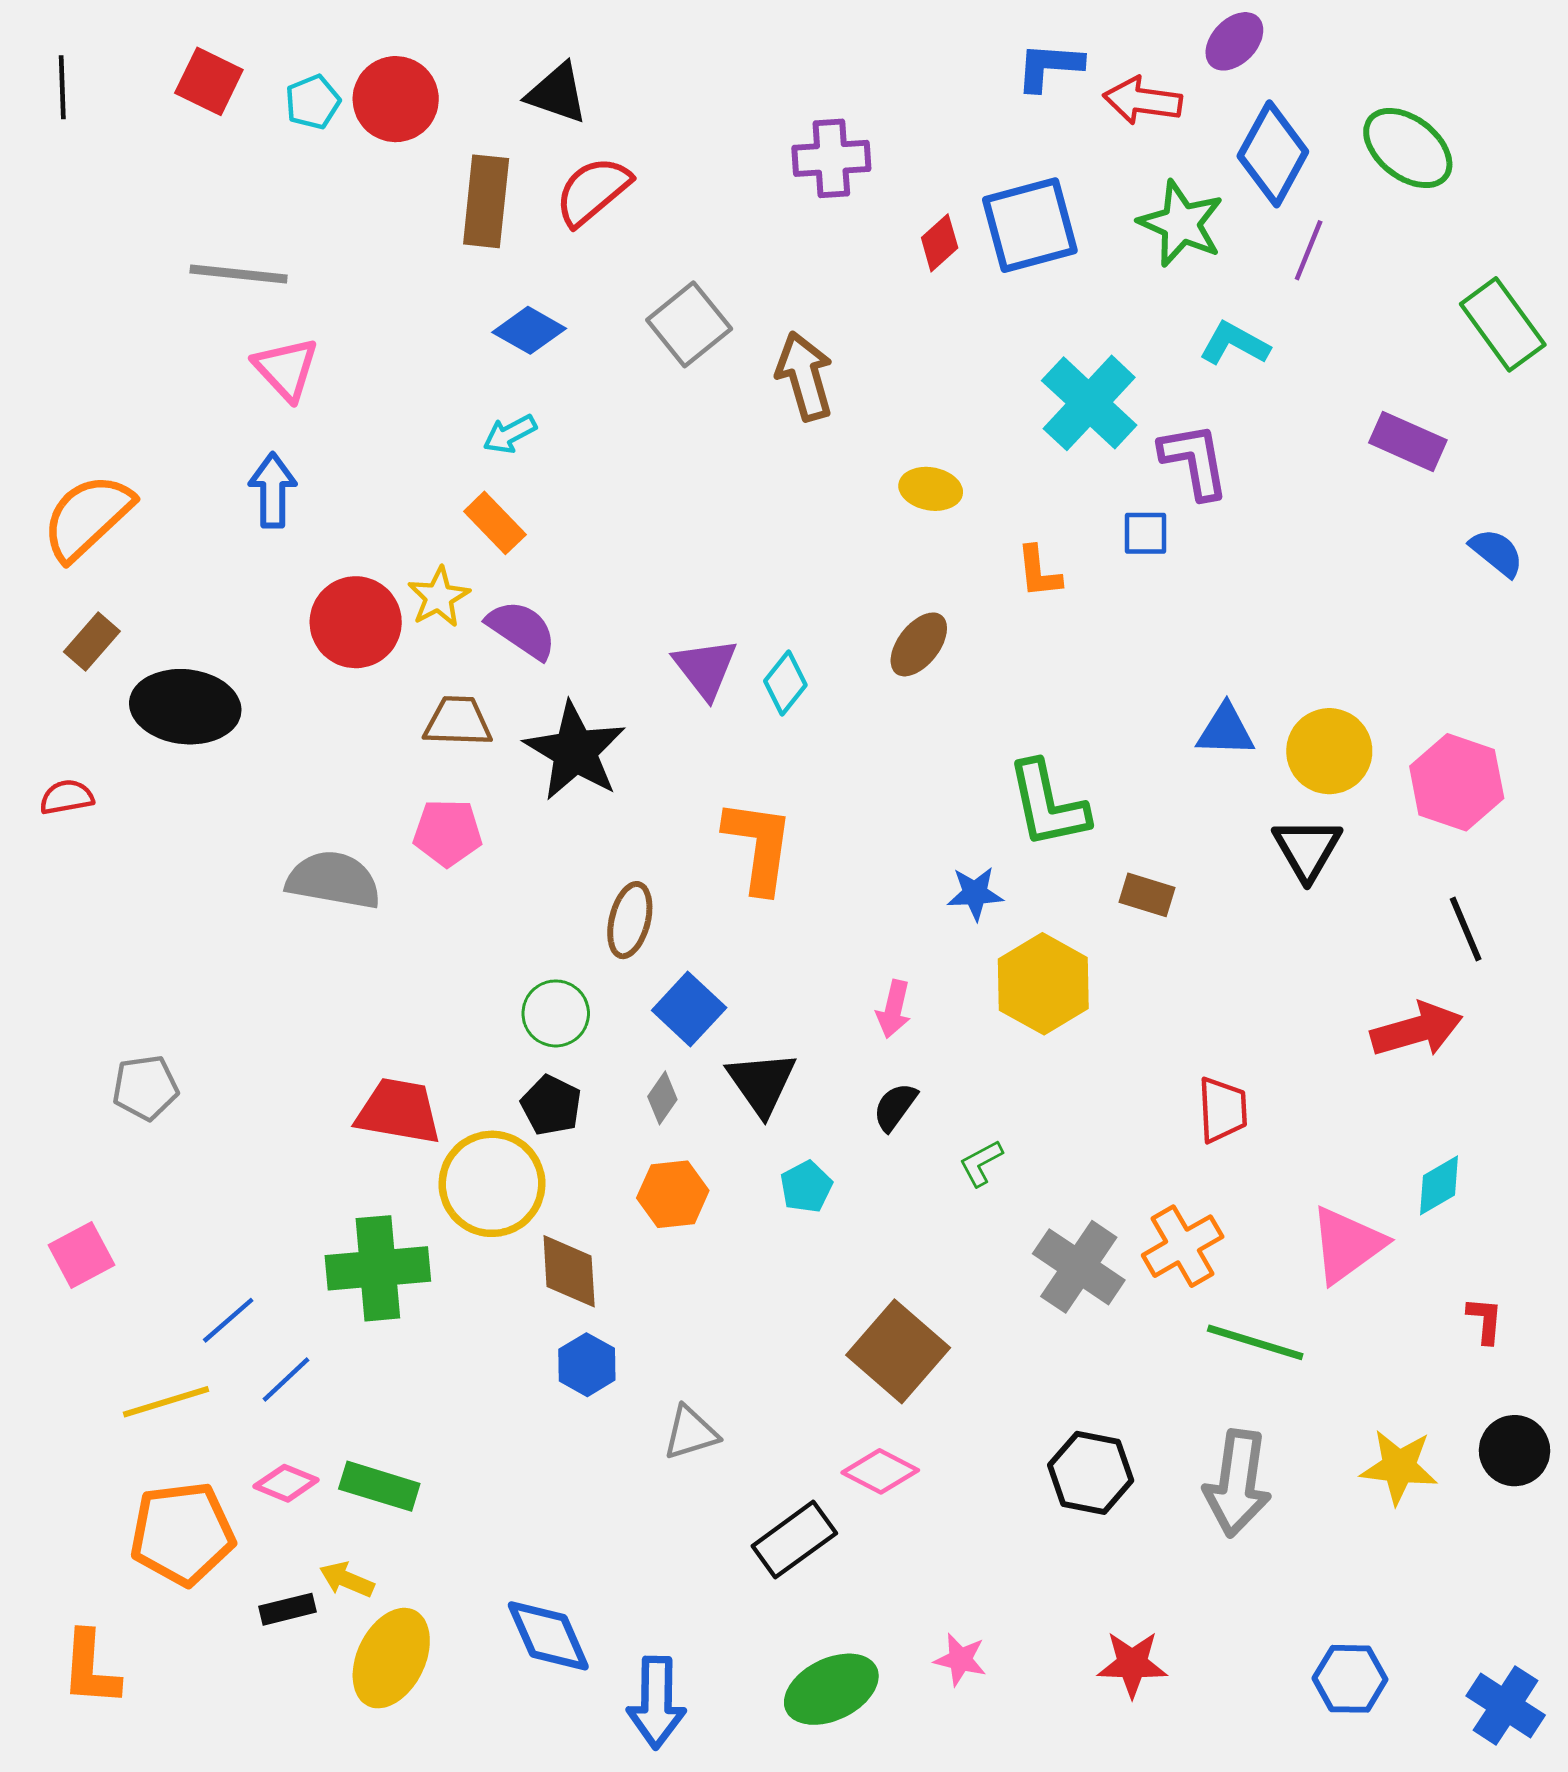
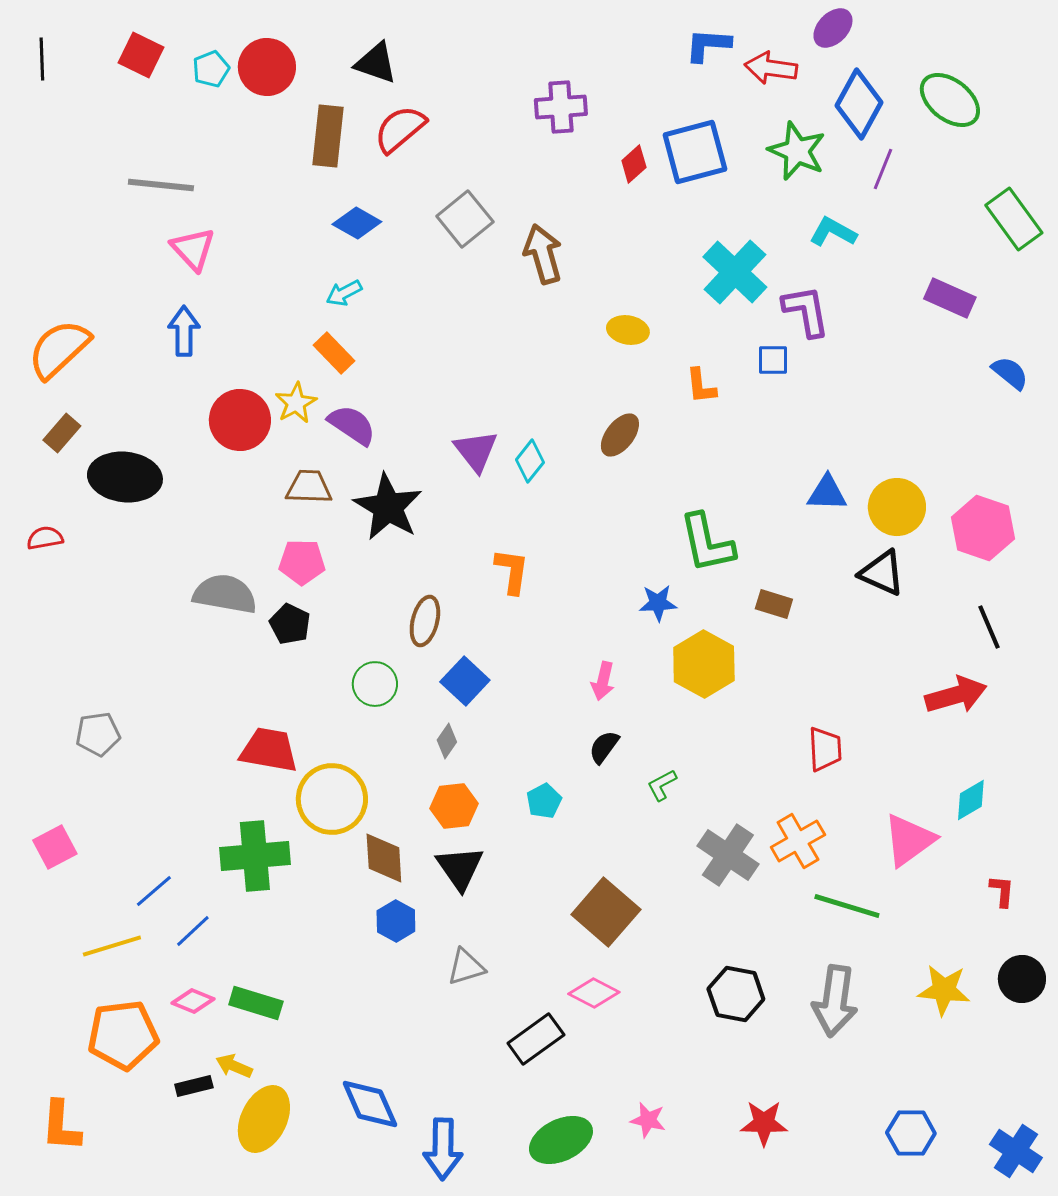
orange L-shape: (759, 846) -> (512, 571), size x0.7
black triangle: (1307, 849) -> (882, 573), turned -36
black triangle: (762, 1083) -> (460, 868), moved
black pentagon: (551, 1105) -> (290, 624), moved

